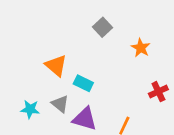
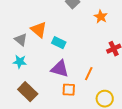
gray triangle: (60, 104) -> (21, 40), moved

